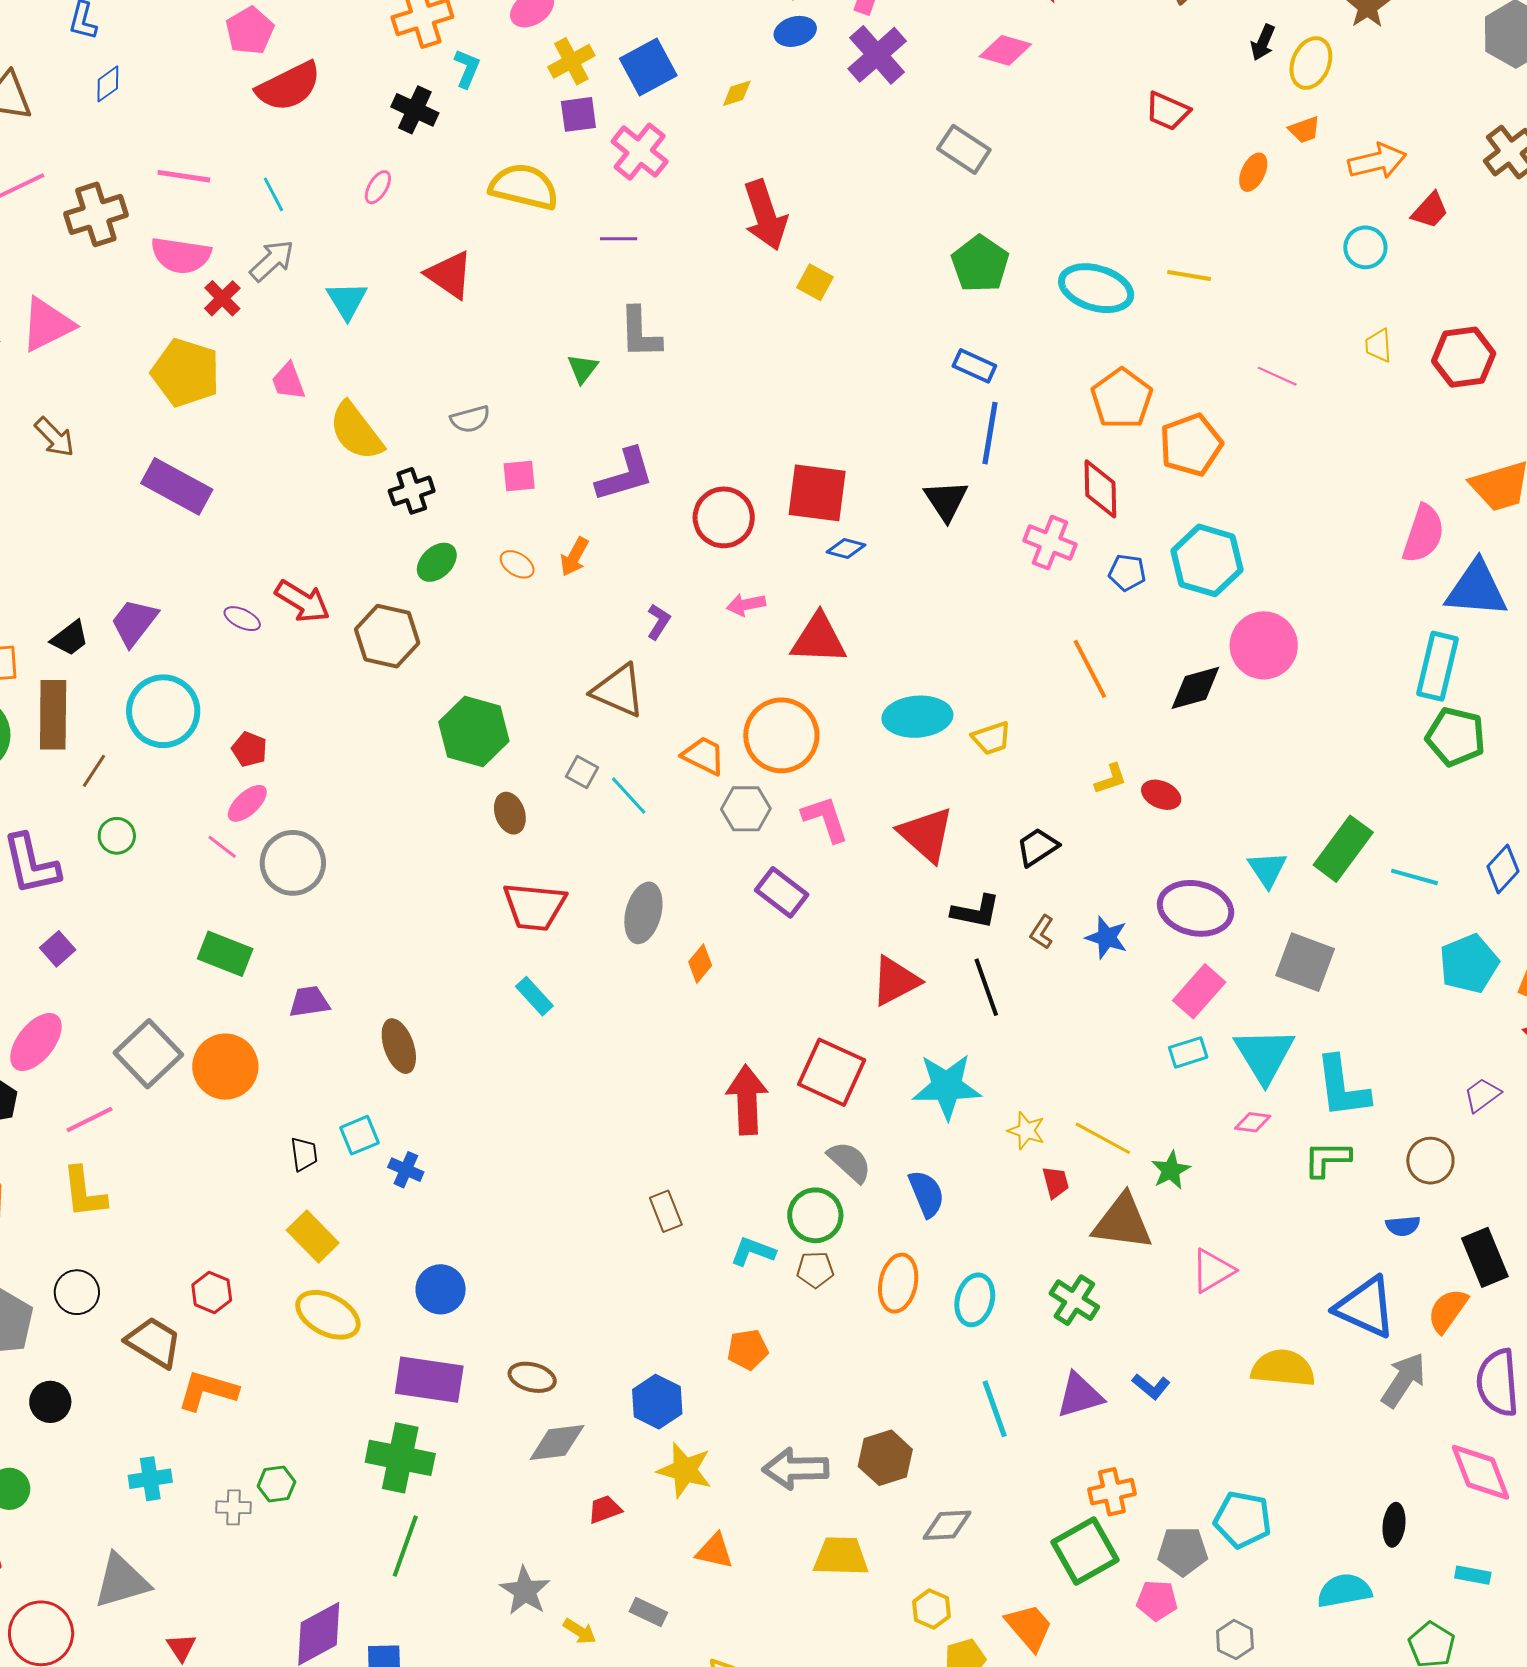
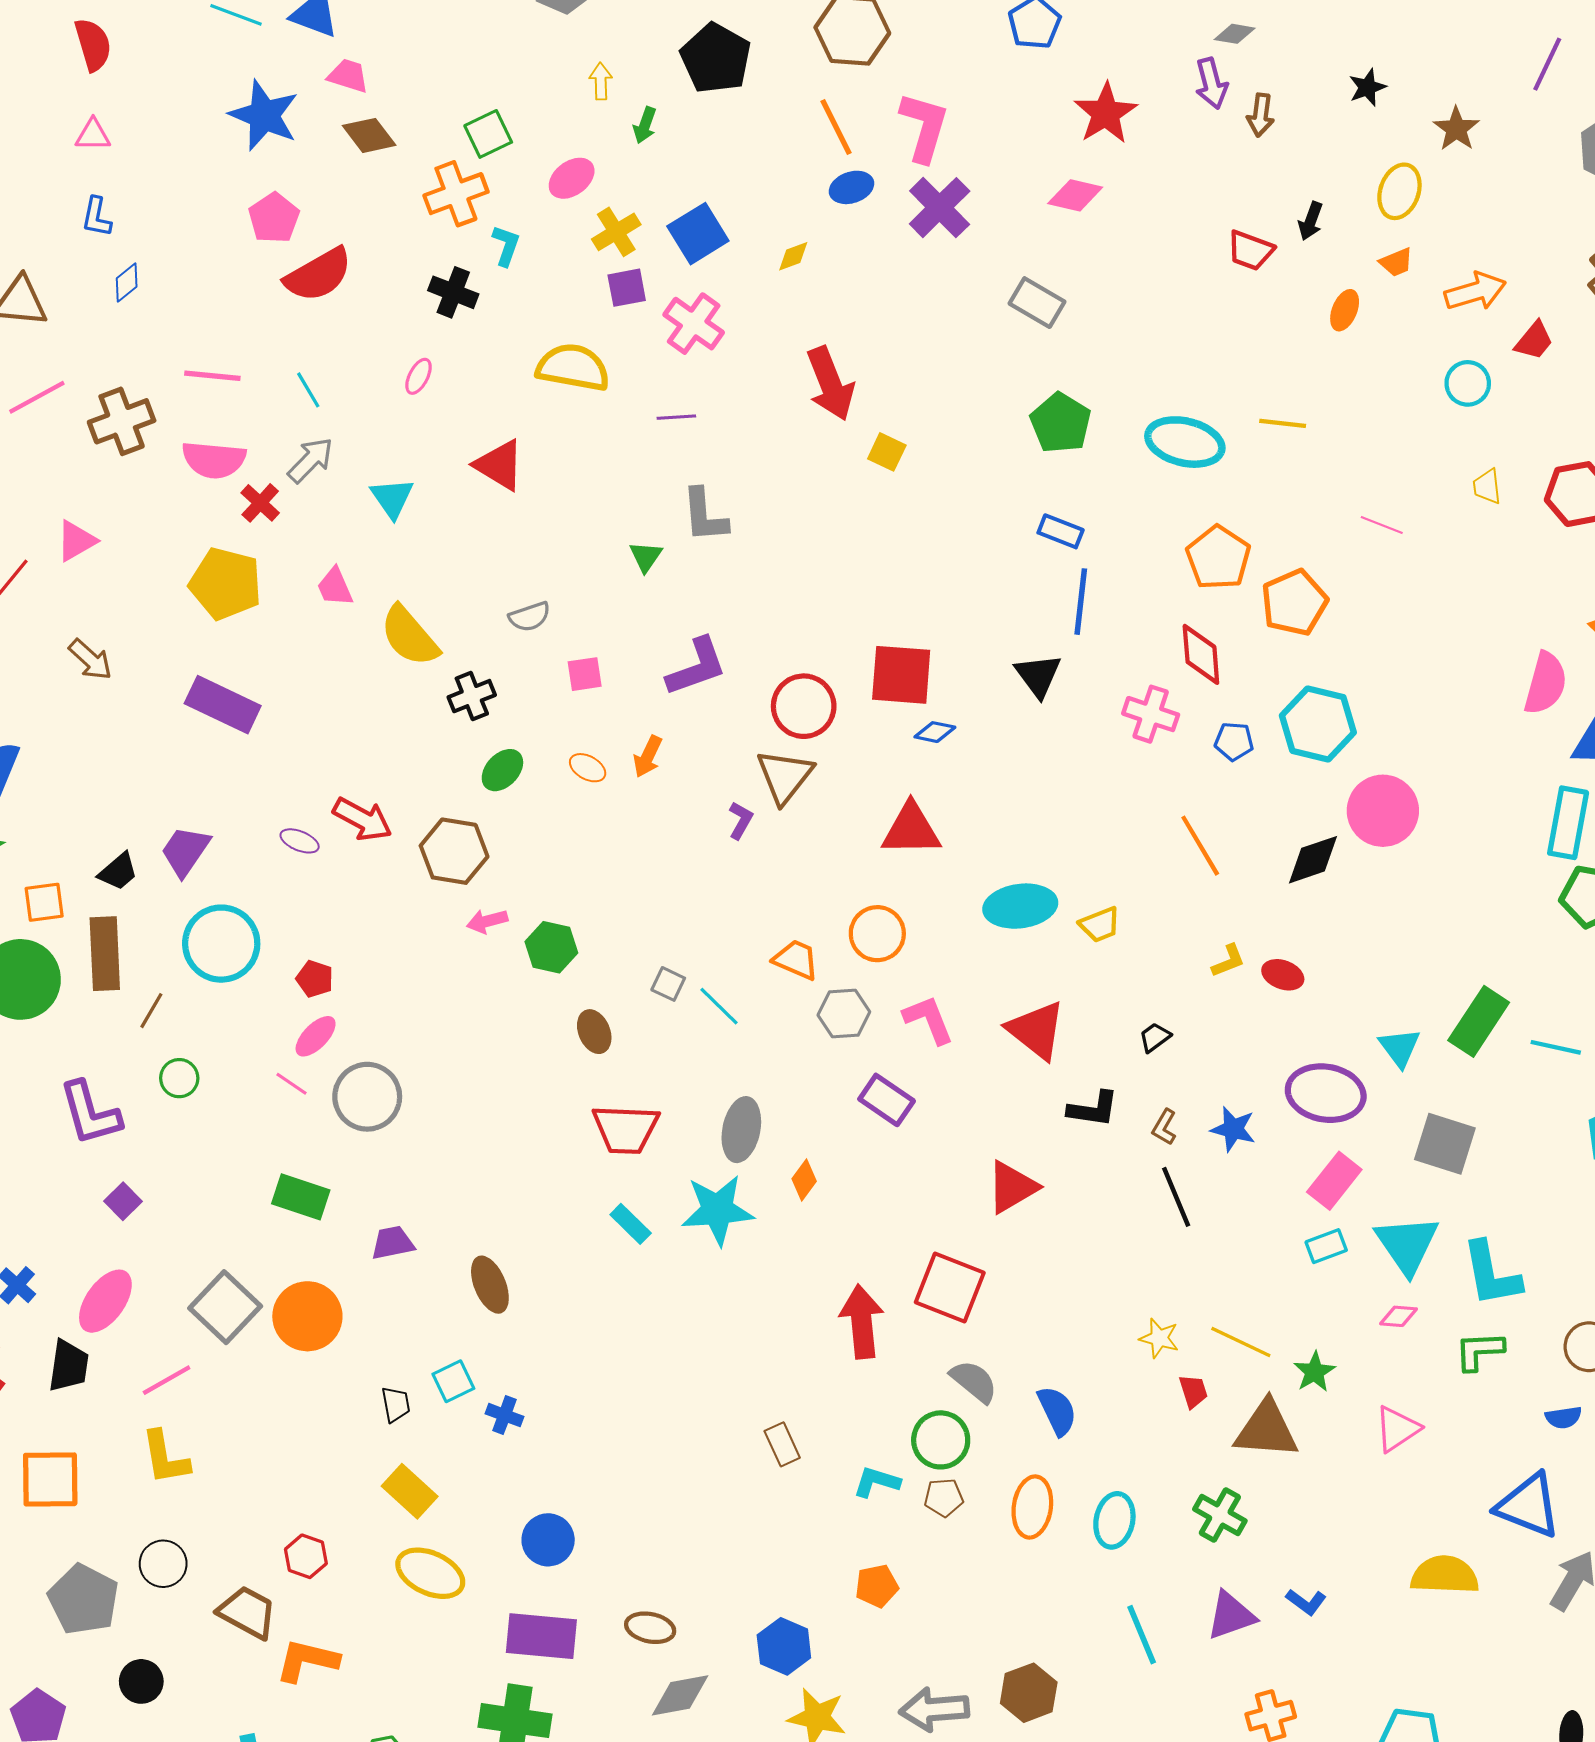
black arrow: (1263, 42) -> (1311, 221), moved
pink triangle: (47, 325) -> (76, 541), size x0.7
pink arrow: (746, 605) -> (487, 921), moved
brown triangle: (618, 691) -> (785, 776), moved, turned 48
green hexagon: (474, 732) -> (551, 947), size x0.7
orange circle: (781, 735) -> (877, 934), size x0.7
black trapezoid: (1037, 847) -> (1155, 1037), size x0.7
black line: (986, 987) -> (1176, 1197), moved
cyan star: (947, 1086) -> (717, 1210), moved
pink triangle: (1213, 1271) -> (1397, 1429), moved

